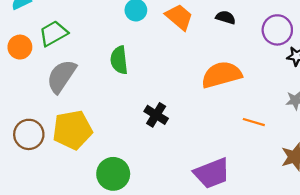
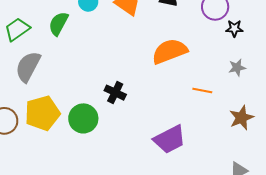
green semicircle: (119, 60) -> (58, 24), moved, turned 40
green circle: (113, 174) -> (83, 118), moved

